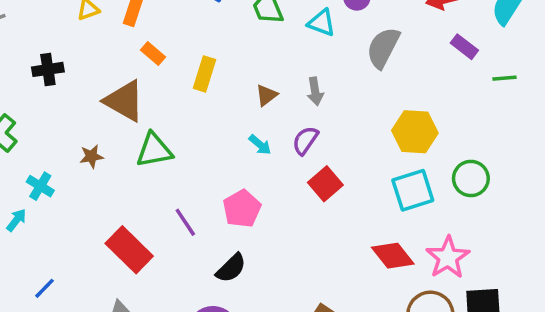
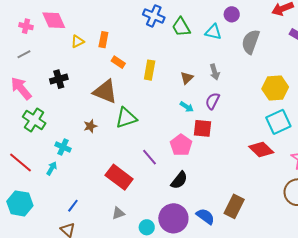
red square: (325, 184) -> (202, 128), moved, turned -36
red diamond: (393, 256) -> (261, 149), moved

